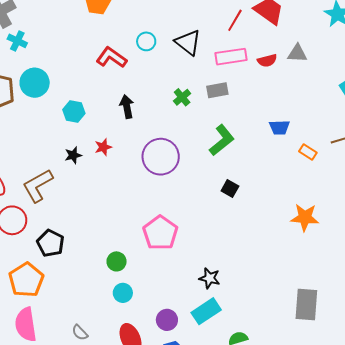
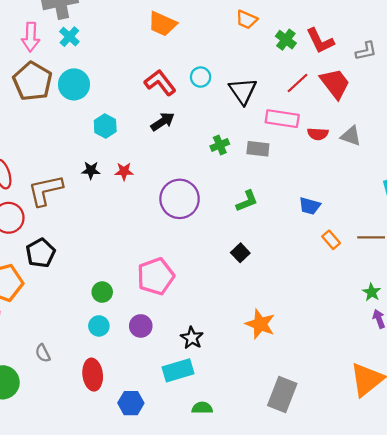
black arrow: (127, 107) -> (163, 122), moved, turned 50
green L-shape: (222, 140) -> (247, 201), size x0.7
orange star: (305, 217) -> (260, 324), moved
purple circle: (167, 320) -> (141, 326), moved

